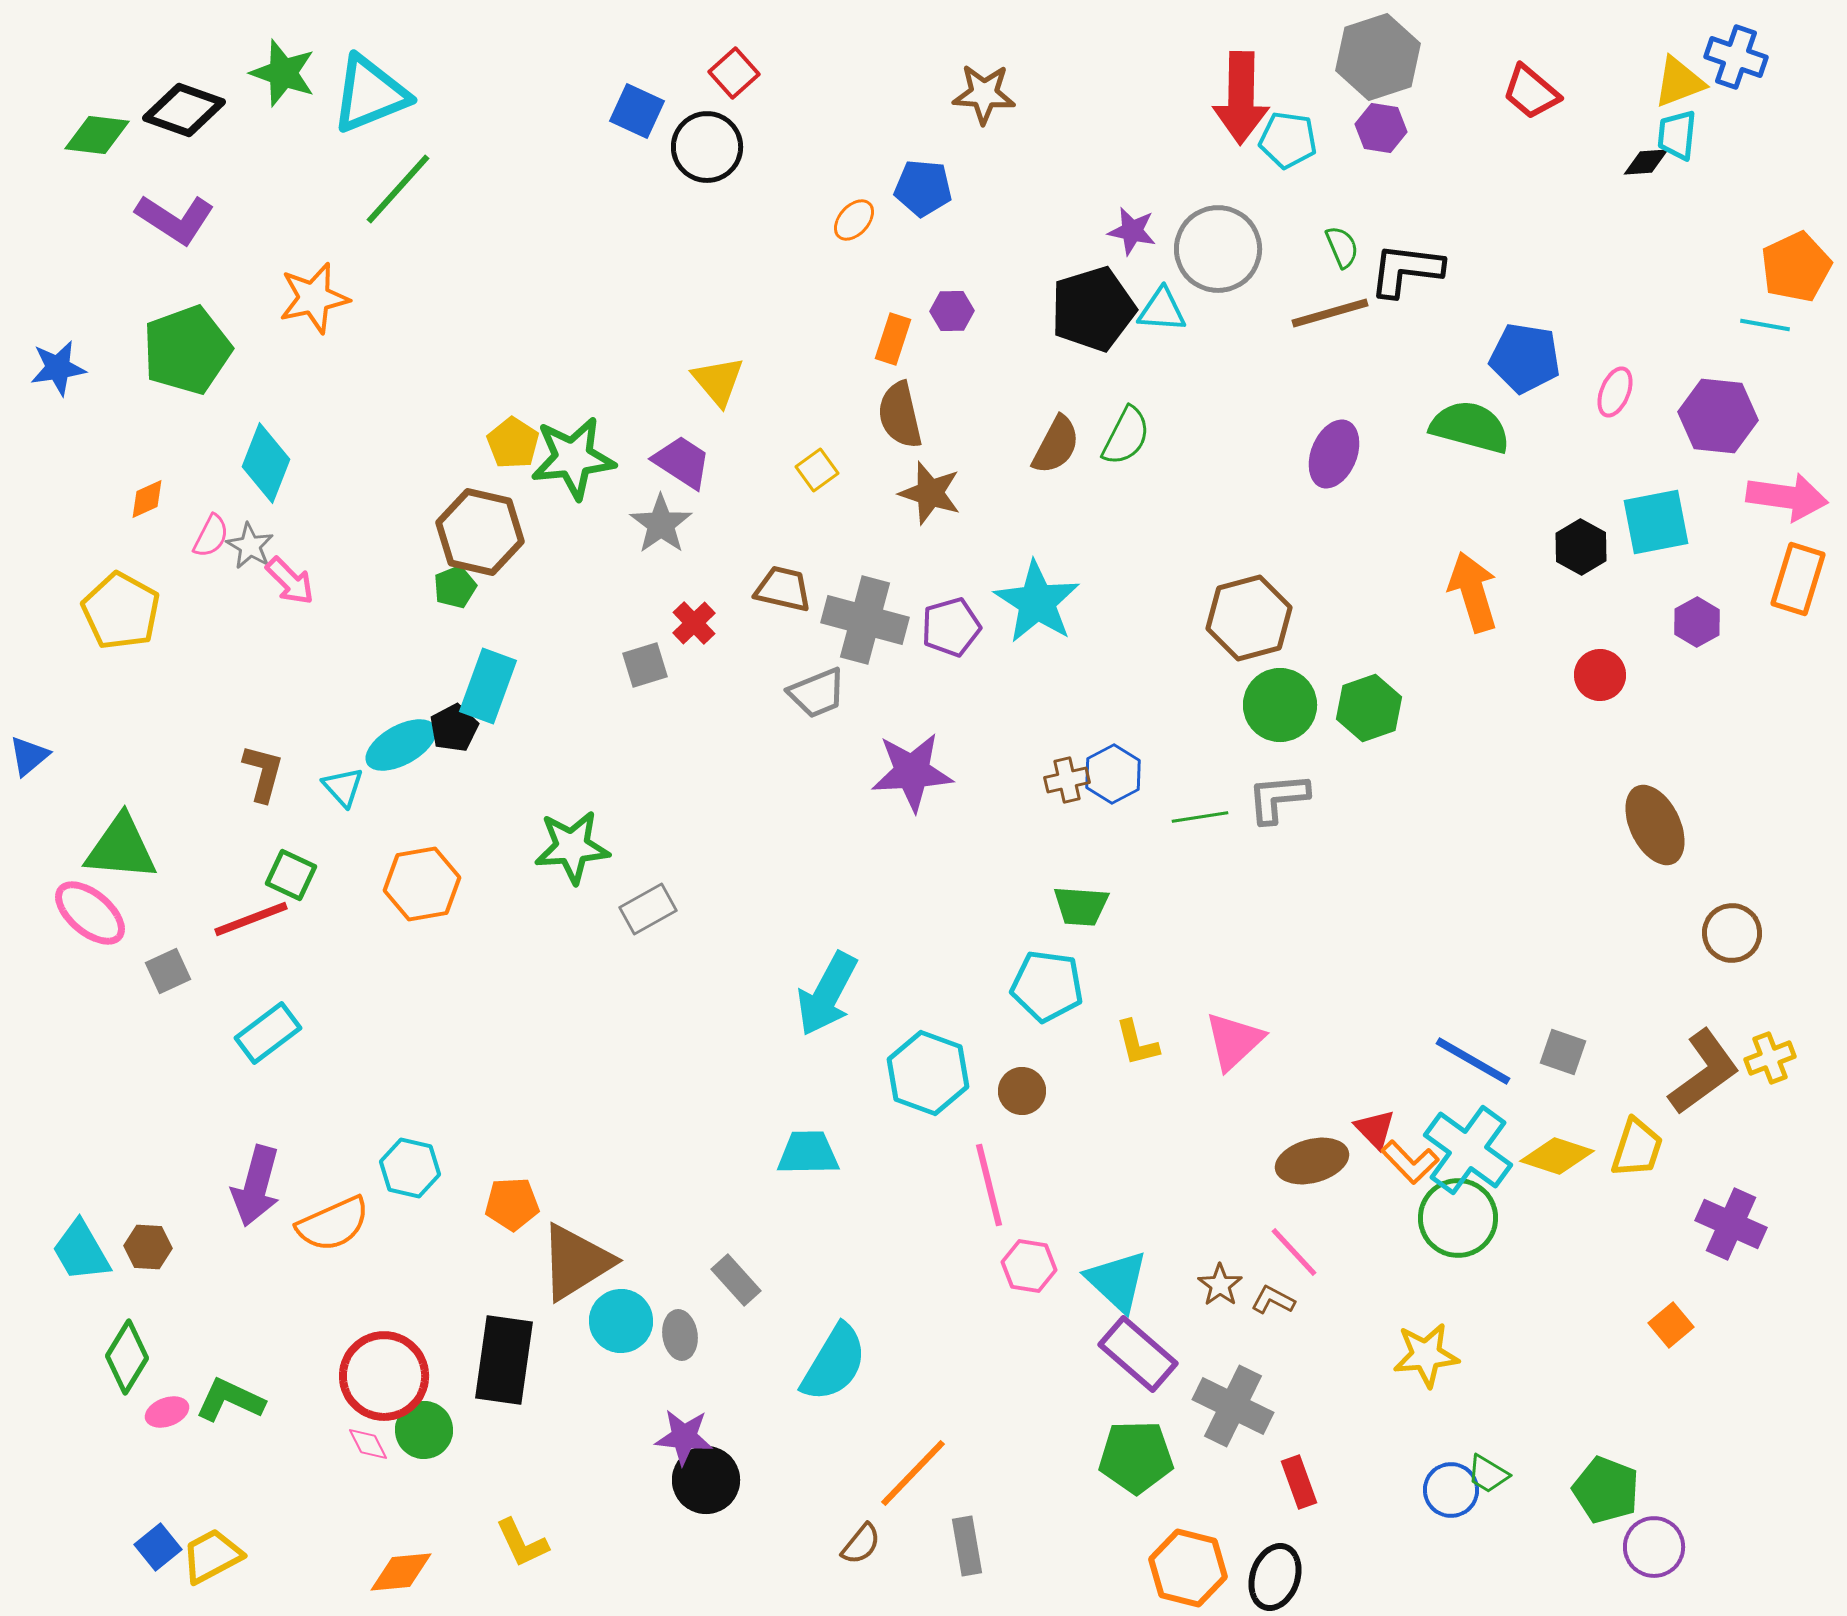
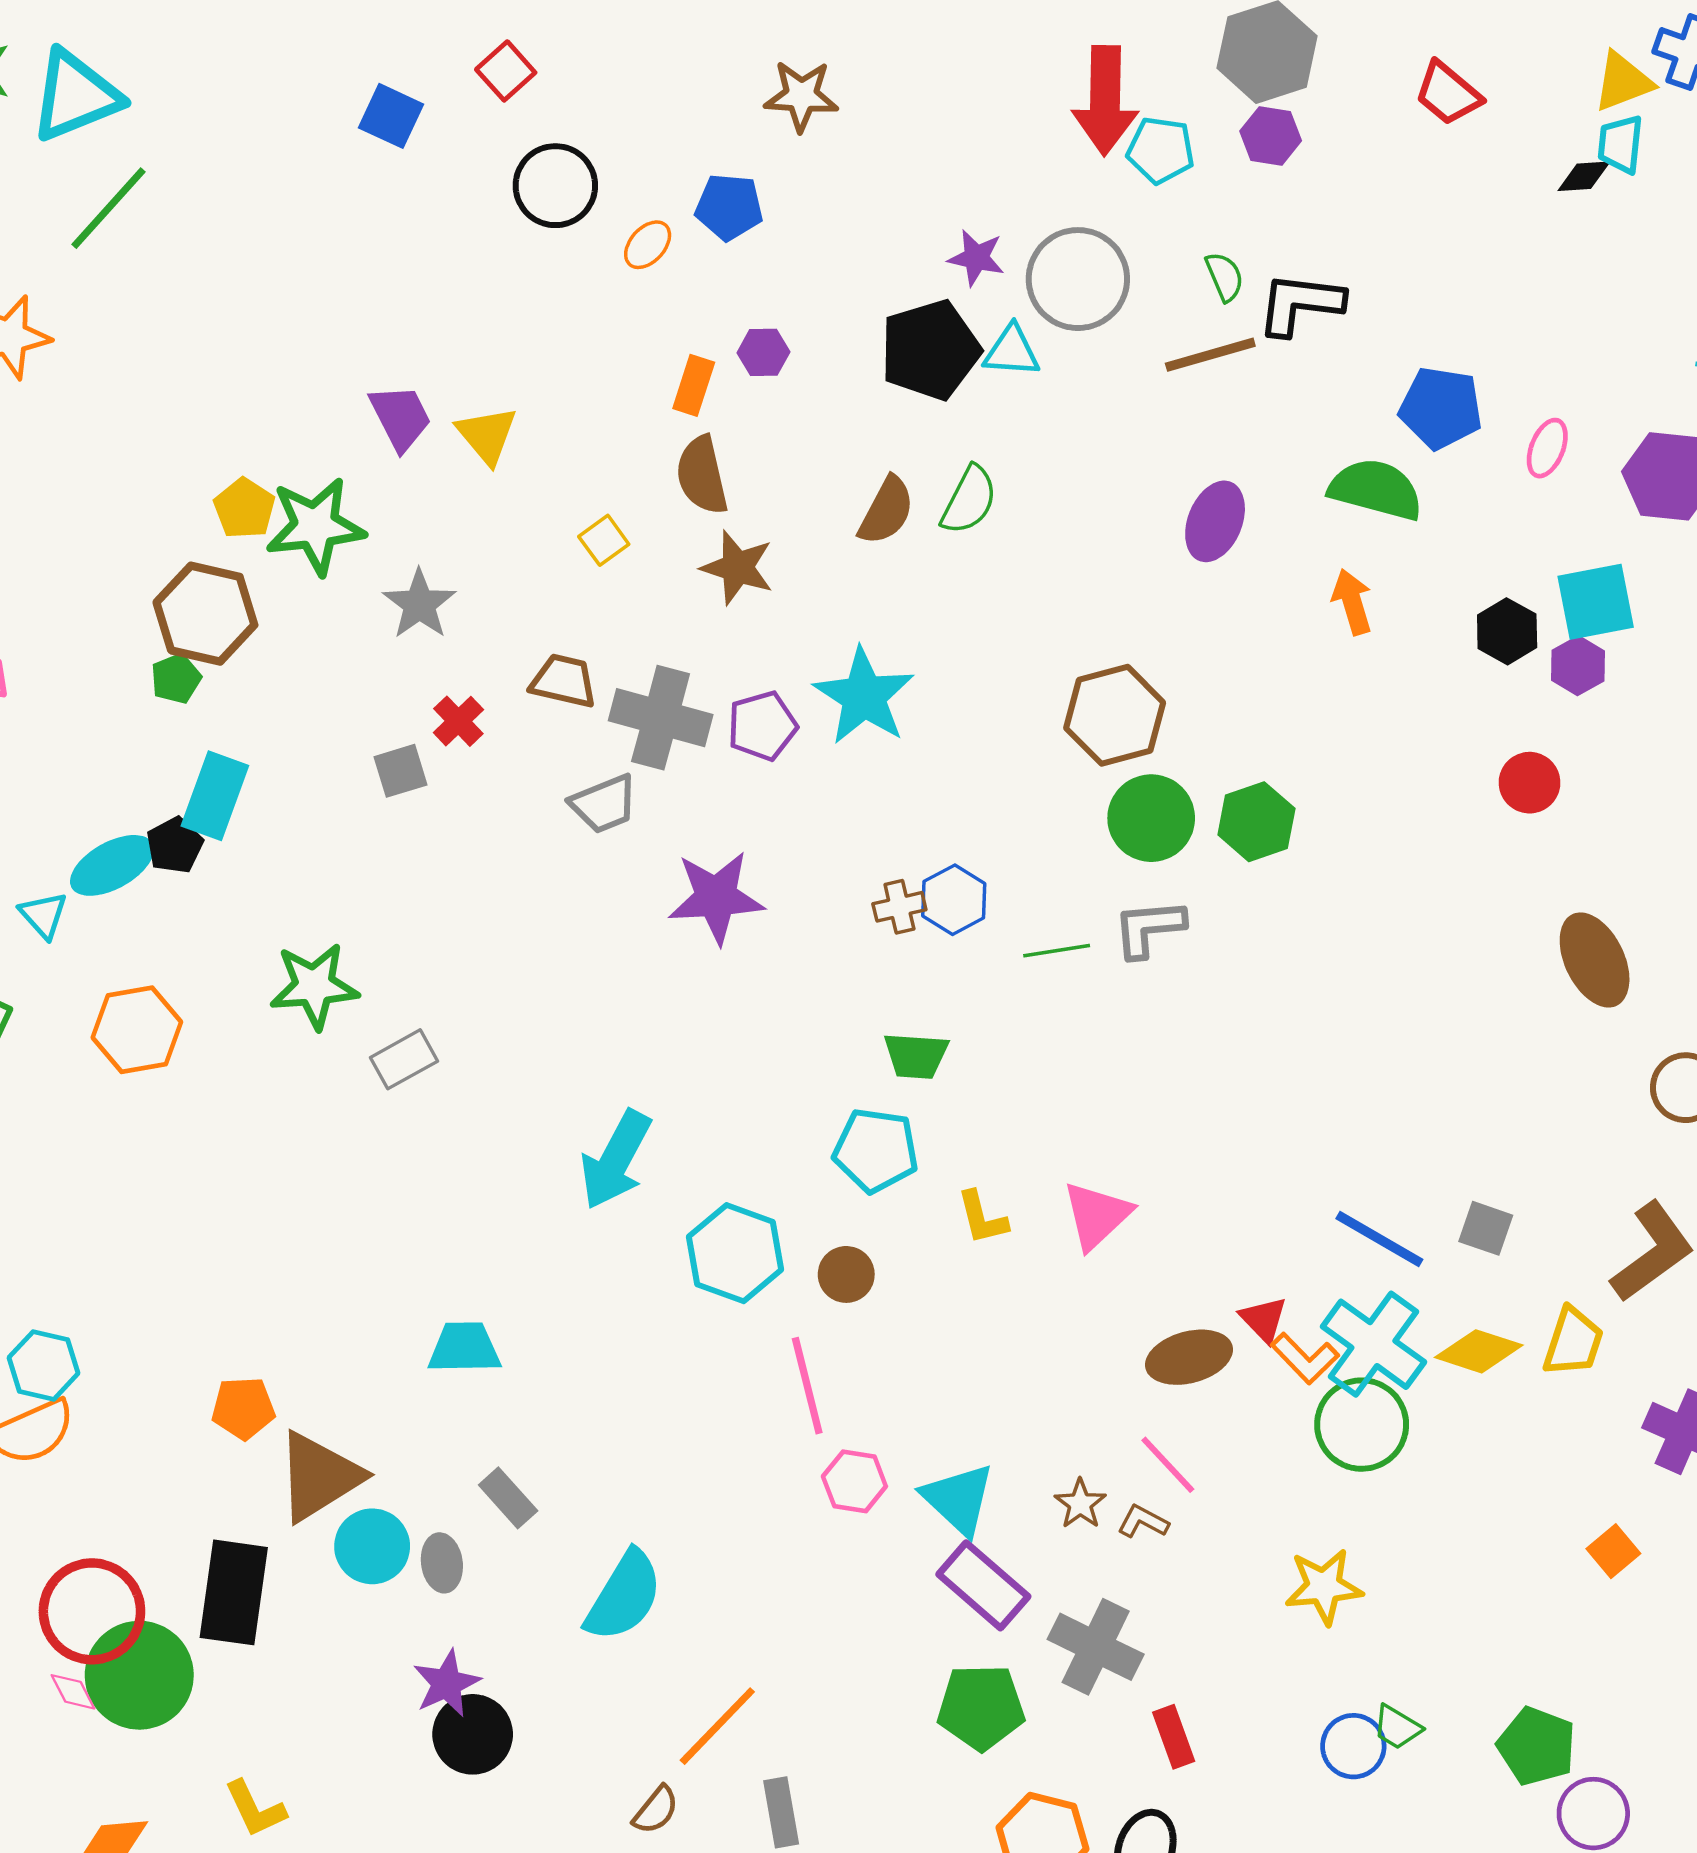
black circle: (707, 147) -> (555, 186), moved
purple trapezoid: (682, 462) -> (401, 417), moved, turned 30
orange arrow: (1473, 592) -> (1352, 602), moved, size x0.7
purple hexagon: (1697, 622) -> (1578, 666), moved
cyan trapezoid: (808, 1153) -> (464, 1348), moved
cyan hexagon: (410, 1168) -> (43, 1365), moved
green circle: (424, 1430) -> (139, 1675), size x1.6
purple star: (684, 1437) -> (447, 1683), turned -30

